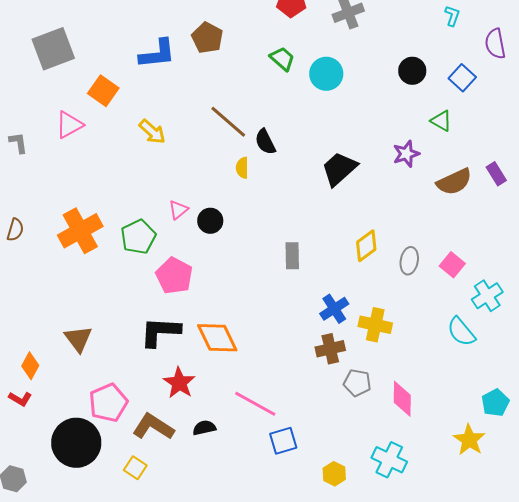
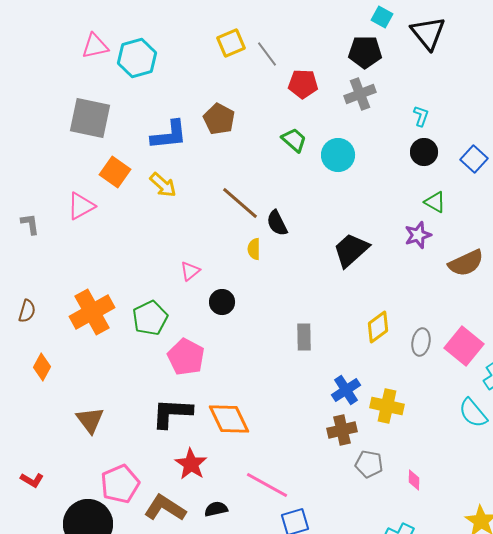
cyan L-shape: (452, 16) -> (421, 116), moved
gray square: (53, 49) -> (90, 118), moved, turned 33
green triangle: (441, 121) -> (435, 202), moved
yellow arrow: (152, 132) -> (163, 185), moved
pink triangle: (178, 210) -> (190, 271), moved
pink square: (452, 265) -> (464, 346), size x1.5
orange diamond: (30, 366) -> (42, 367), moved
pink diamond: (402, 399) -> (414, 480), size x0.6

